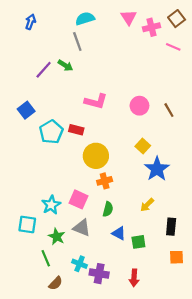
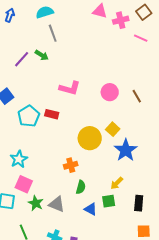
pink triangle: (129, 17) -> (100, 11), turned -42
cyan semicircle: (85, 19) -> (45, 12), moved
yellow circle: (96, 156) -> (90, 138), moved
orange cross: (105, 181) -> (71, 165), moved
pink square: (78, 199) -> (24, 184), moved
cyan star: (51, 205) -> (19, 159), moved
green star: (57, 236) -> (36, 203), moved
green square: (138, 242) -> (109, 201), moved

